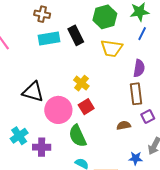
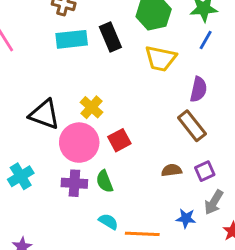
yellow cross: (81, 83) -> (91, 107), moved
brown rectangle: (136, 94) -> (192, 126), turned -35
purple square: (148, 117) -> (205, 171), moved
green semicircle: (78, 136) -> (105, 181), size x0.7
purple cross: (42, 147) -> (74, 183), moved

